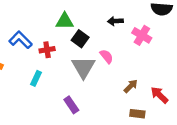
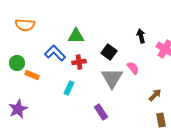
green triangle: (65, 21) -> (76, 36), moved
black arrow: (115, 21) -> (141, 36), turned 80
brown rectangle: (137, 114) -> (161, 120), turned 72

